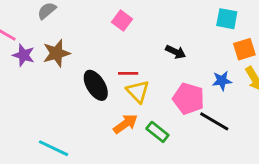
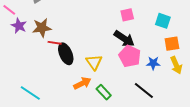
pink square: (122, 21) -> (127, 15), moved, turned 32
black arrow: (176, 52) -> (124, 39), size x1.5
red line: (128, 73) -> (55, 43), moved
pink pentagon: (188, 99) -> (130, 56), moved

